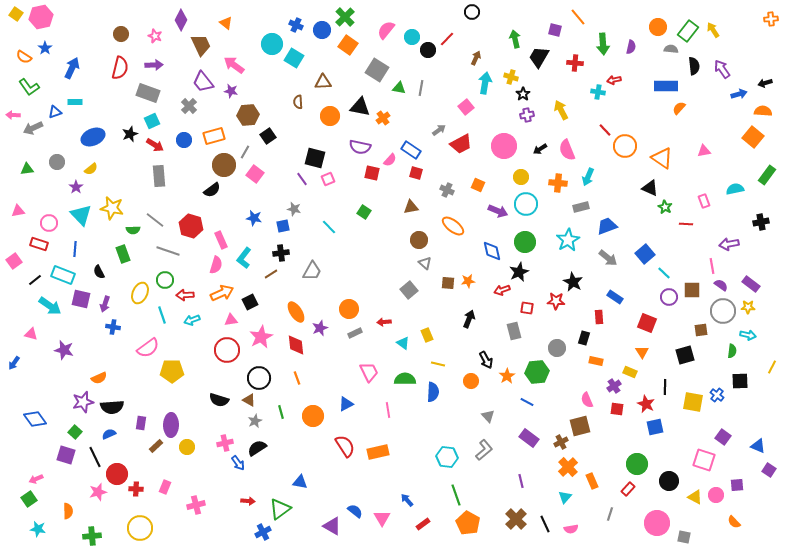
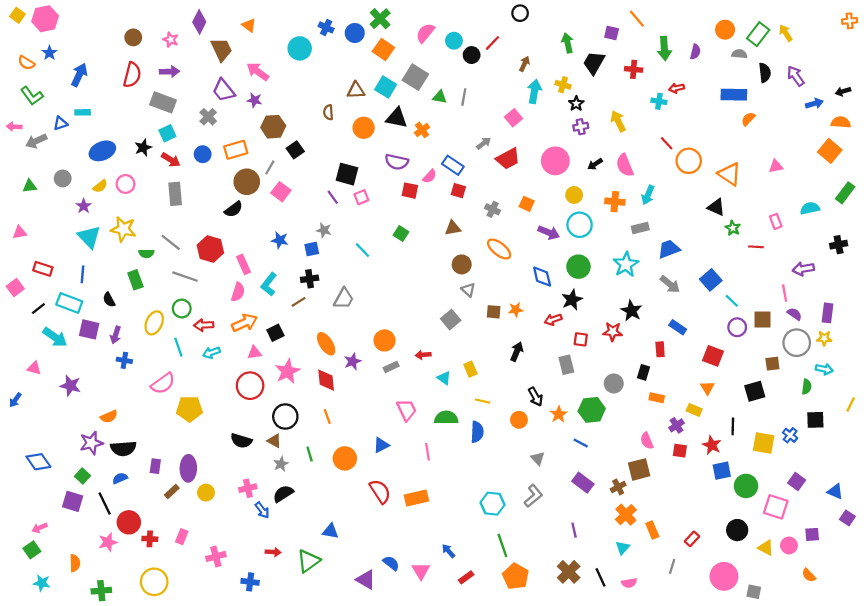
cyan square: (294, 58) -> (386, 87), moved
pink circle: (49, 223) -> (126, 184), moved
purple rectangle: (751, 284) -> (828, 313), turned 60
green circle: (637, 464) -> (746, 486), moved
blue cross: (263, 532) -> (250, 582), moved, turned 35

